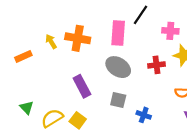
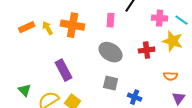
pink rectangle: (118, 33) -> (111, 20), size x0.6
orange rectangle: (23, 56) -> (27, 27), moved
purple rectangle: (82, 86) -> (64, 70), moved

